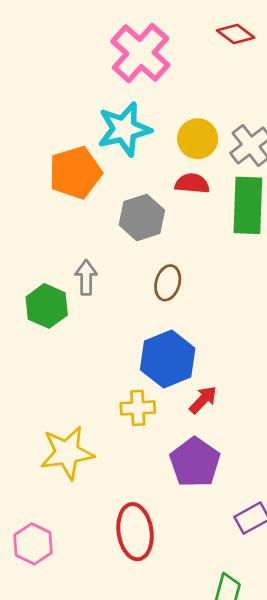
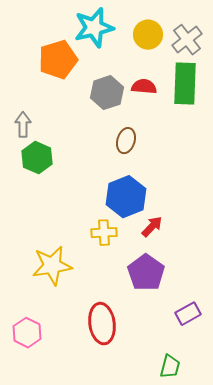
red semicircle: (192, 184) -> (144, 87), moved
gray arrow: (86, 277) -> (23, 125), moved

